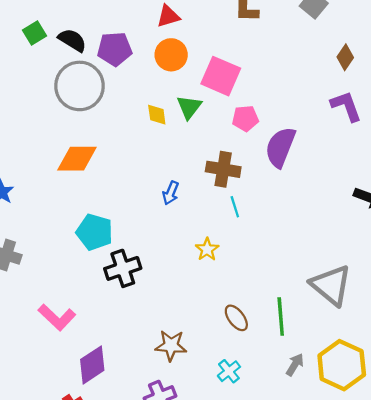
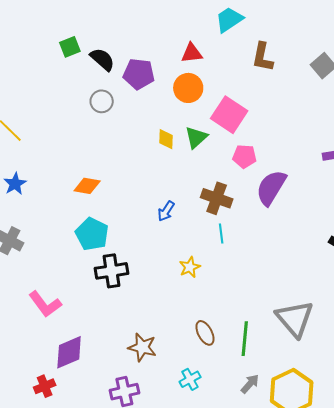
gray circle: (80, 86) -> (102, 101), size x0.5
orange diamond: (77, 159) -> (87, 186), moved, size x0.7

